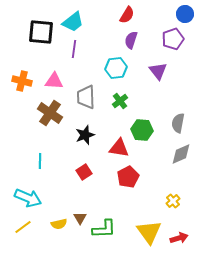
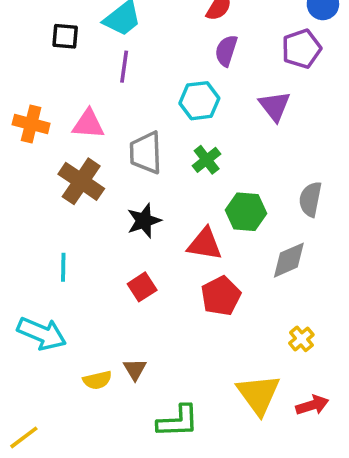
black square: (41, 32) -> (65, 36), size x0.6
gray diamond: (181, 154) -> (289, 260), moved
yellow line: (23, 227) -> (24, 437), moved
green L-shape: (104, 229) -> (178, 421), moved

